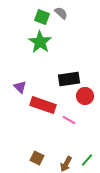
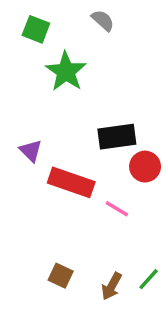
green square: (42, 17) -> (36, 29), moved

